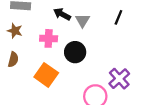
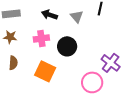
gray triangle: (83, 21) -> (77, 17), moved

